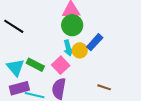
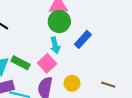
yellow circle: (80, 50) -> (72, 83), moved
brown line: (104, 87) -> (108, 85), moved

